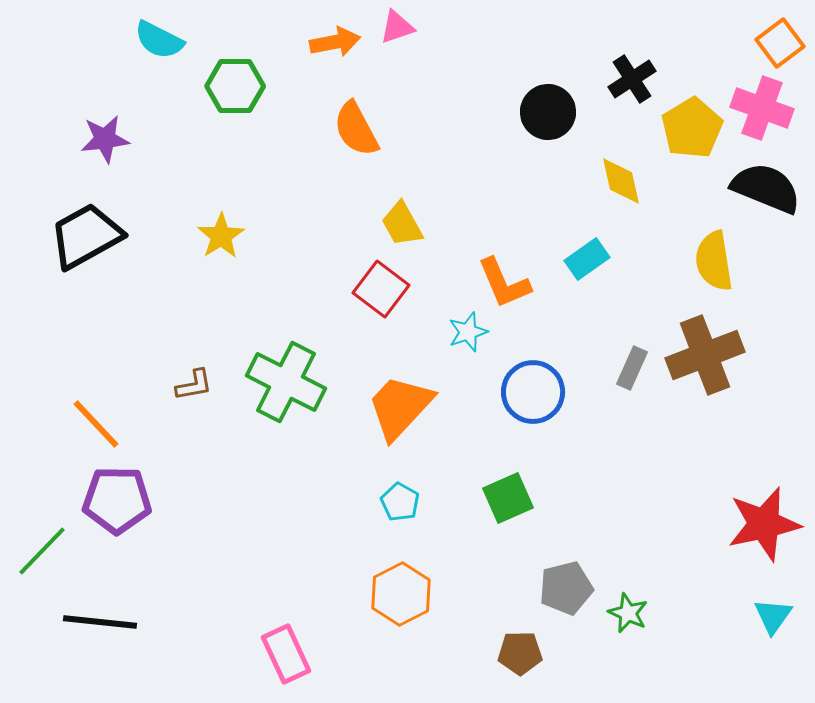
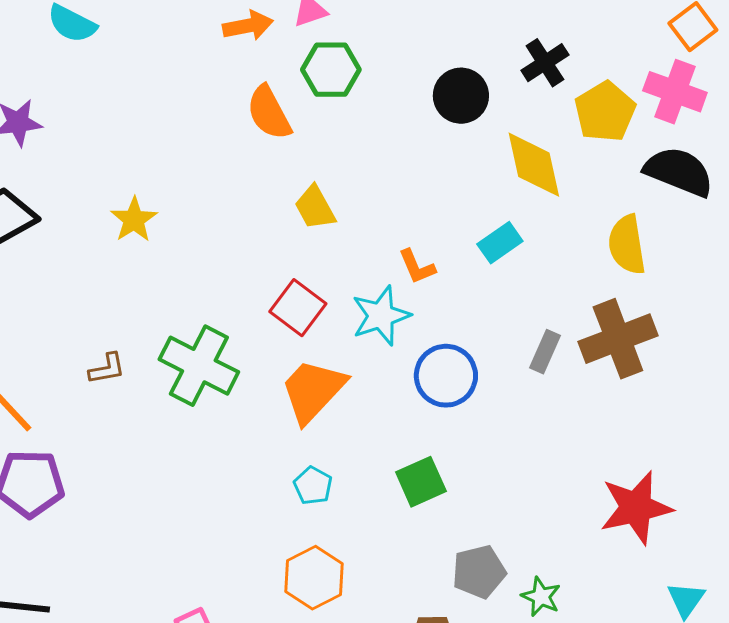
green hexagon: (235, 86) -> (331, 70), moved
yellow diamond: (621, 181) -> (534, 165), size x1.4
orange L-shape: (504, 283) -> (417, 267), size x0.7
red square: (381, 289) -> (298, 308), moved
cyan star: (468, 332) -> (381, 316), size x1.5
red star: (764, 524) -> (636, 508), moved

